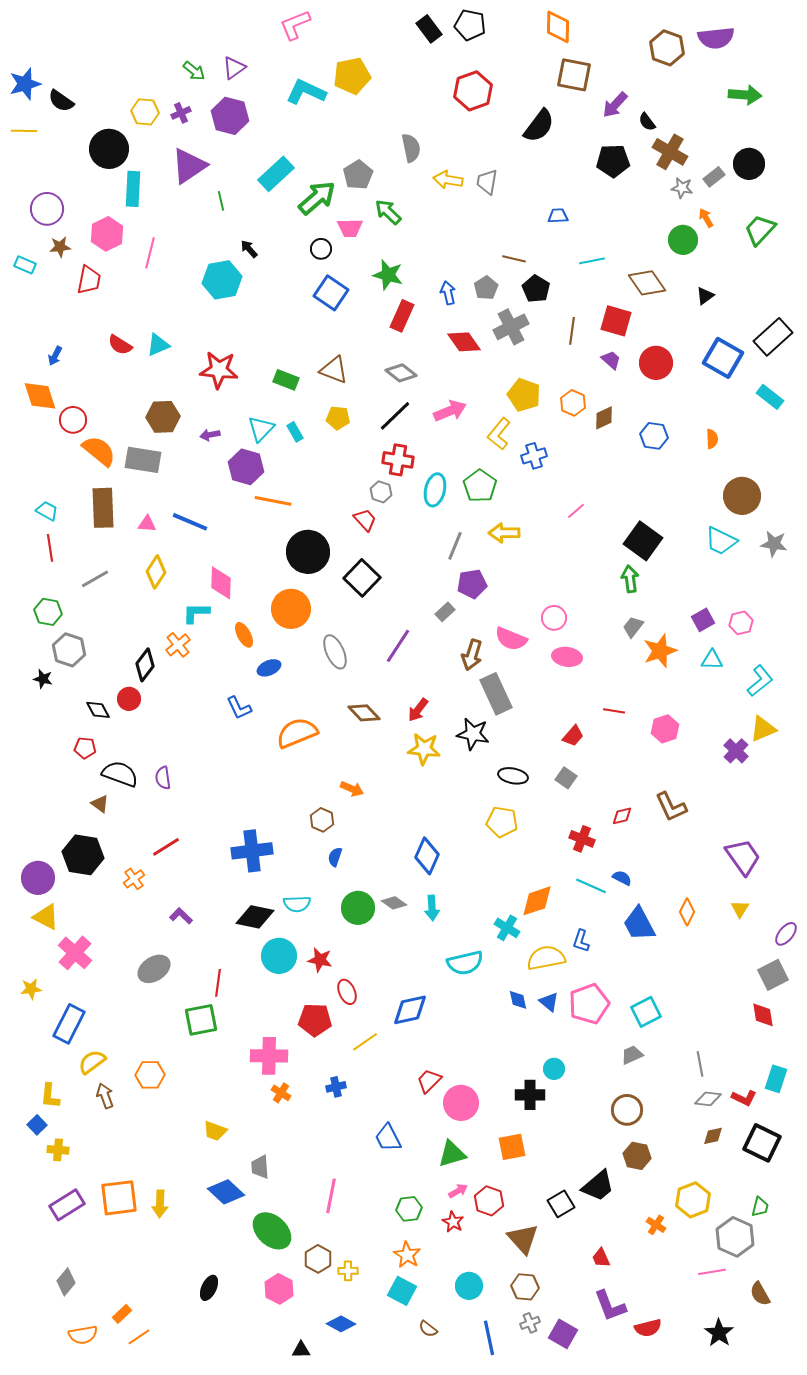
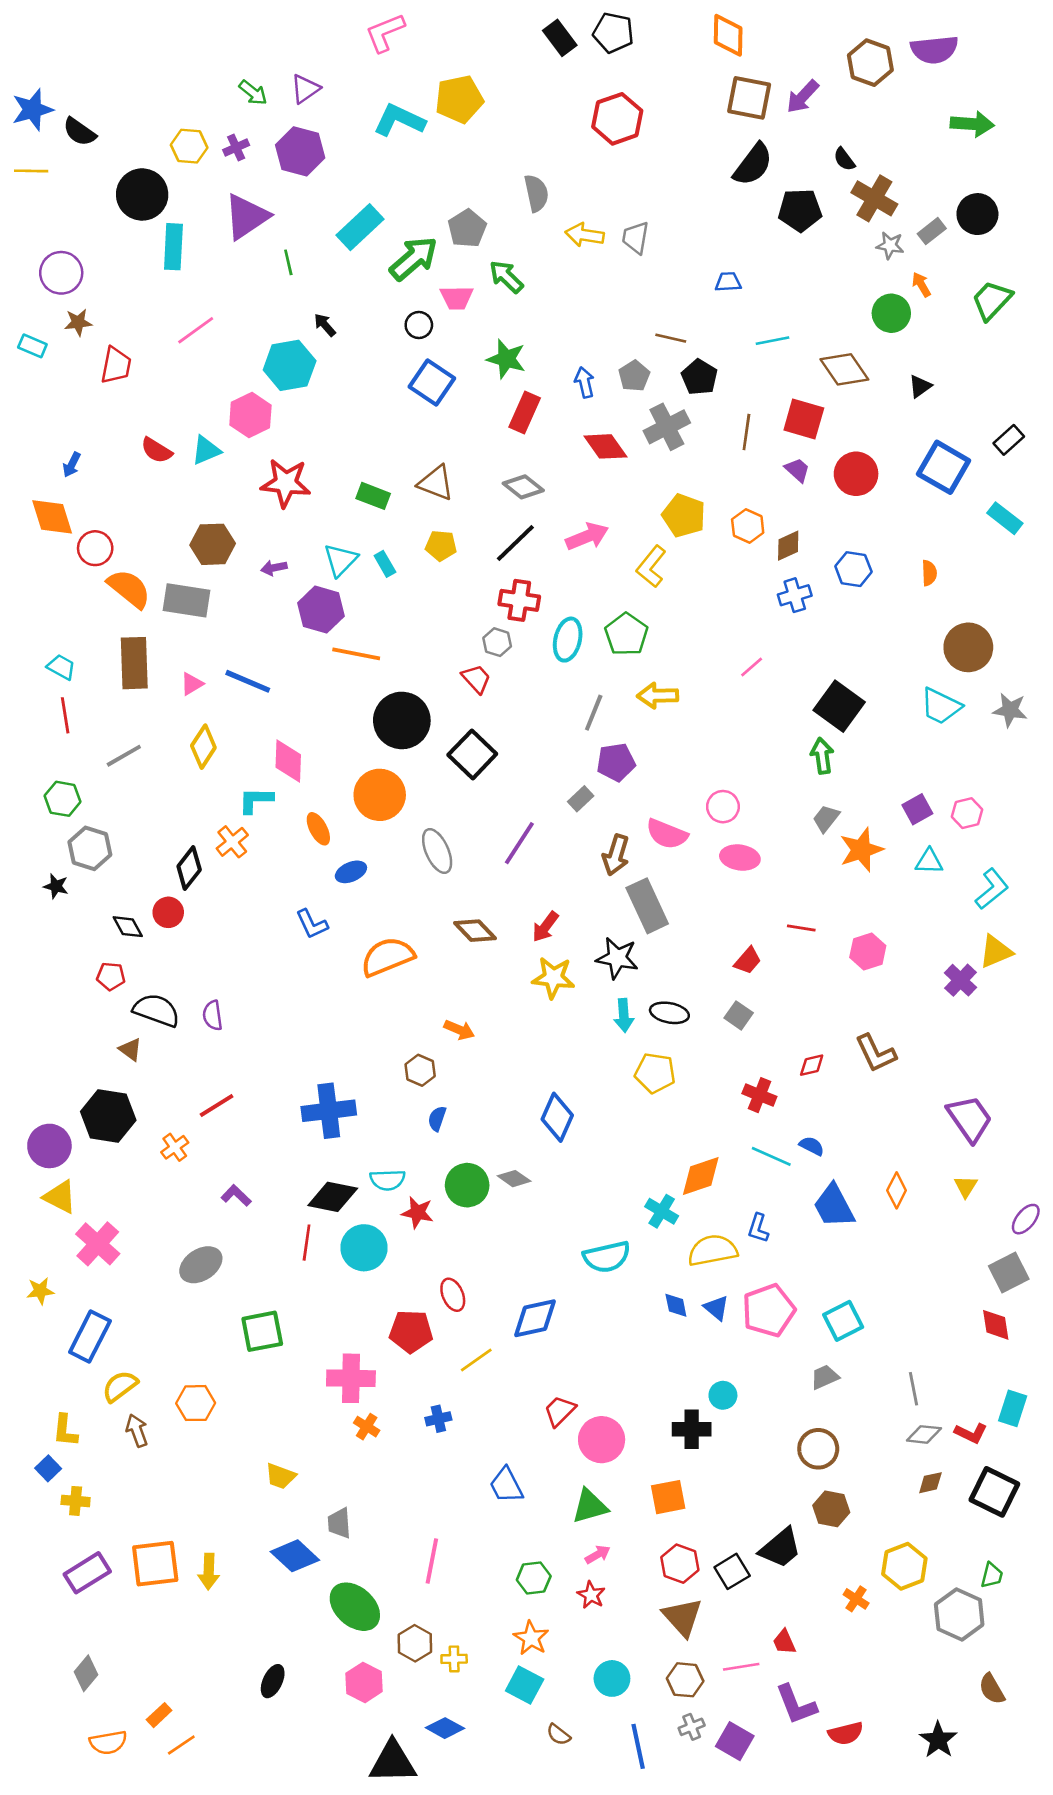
purple arrow: (615, 105) -> (803, 97), moved
black semicircle: (539, 126) -> (753, 164), moved
pink hexagon: (107, 234) -> (250, 415), moved
pink line: (150, 253) -> (196, 330), turned 40
black rectangle: (773, 337) -> (1009, 440), size x0.6
blue cross: (534, 456) -> (795, 595), moved
pink triangle: (147, 524) -> (192, 684), turned -36
cyan arrow: (432, 908) -> (624, 1015), moved
red star: (320, 960) -> (418, 1213), moved
red line: (218, 983) -> (307, 1243), moved
red hexagon: (489, 1201) -> (680, 1564), moved
pink line: (712, 1272) -> (741, 1667), moved
black triangle: (301, 1350) -> (393, 1762), size x2.0

